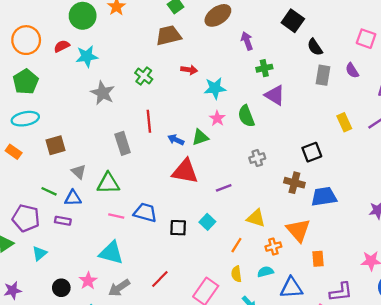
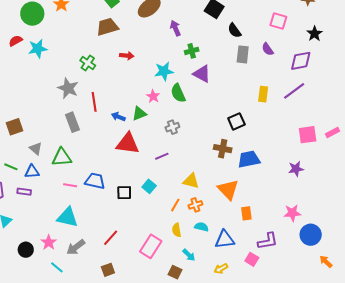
cyan star: (215, 88) -> (164, 71), moved
gray star: (103, 93) -> (68, 88), moved
yellow rectangle: (344, 122) -> (263, 94), turned 35
gray cross: (257, 158) -> (172, 127), moved
orange cross: (273, 247) -> (195, 205), moved
cyan semicircle: (265, 272) -> (202, 227), turned 32

